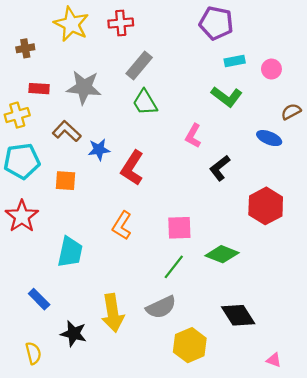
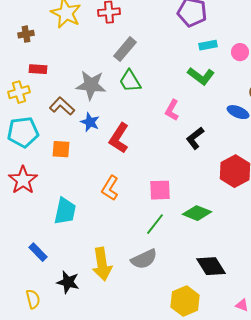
gray star: (84, 87) -> (91, 85), moved
blue star: (99, 150) -> (90, 122), turned 30
yellow hexagon: (190, 345) -> (185, 301), moved

